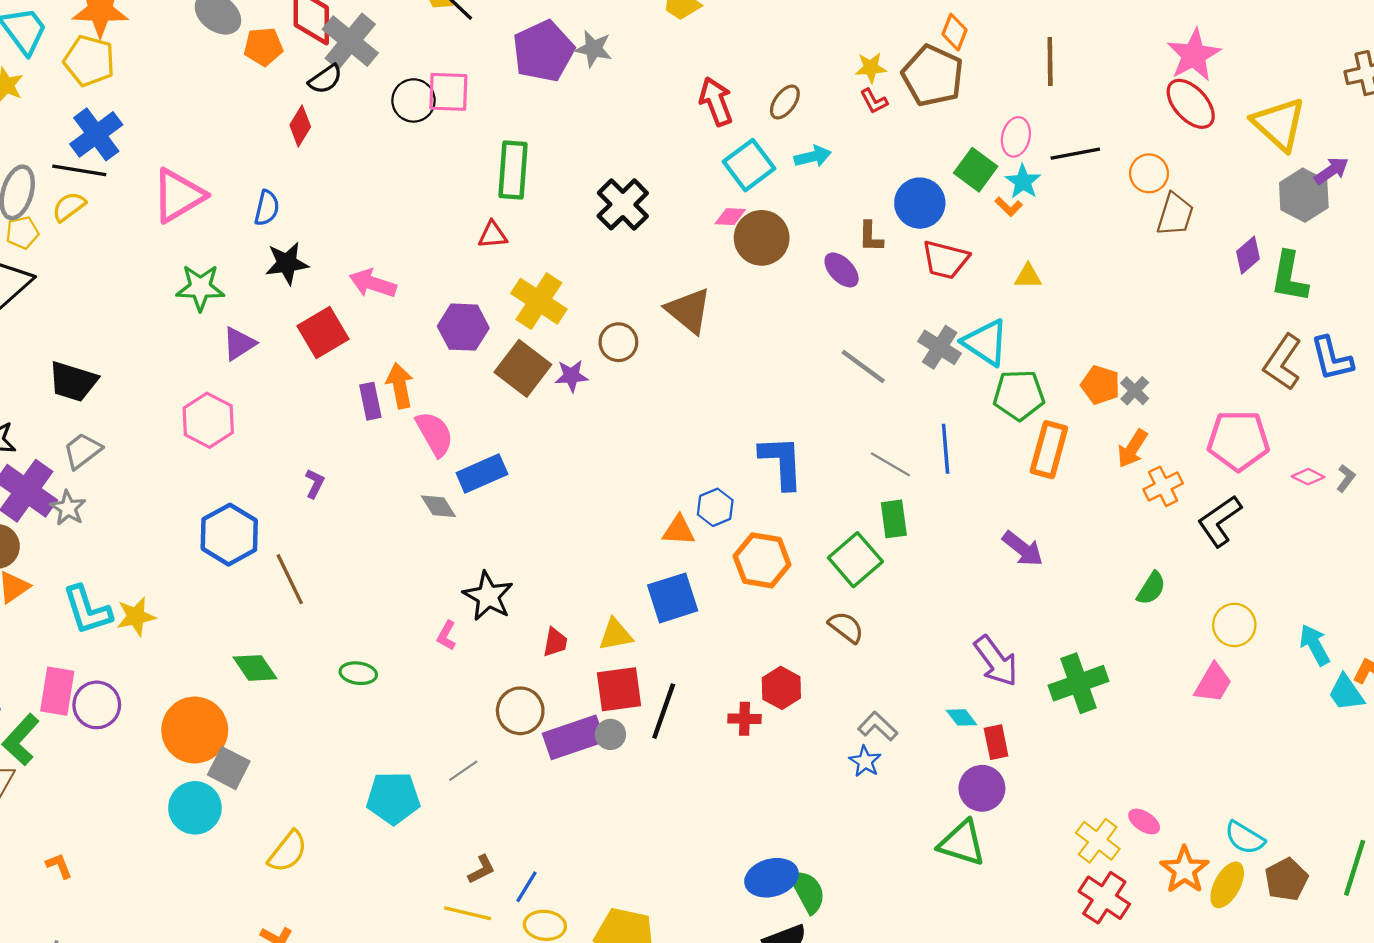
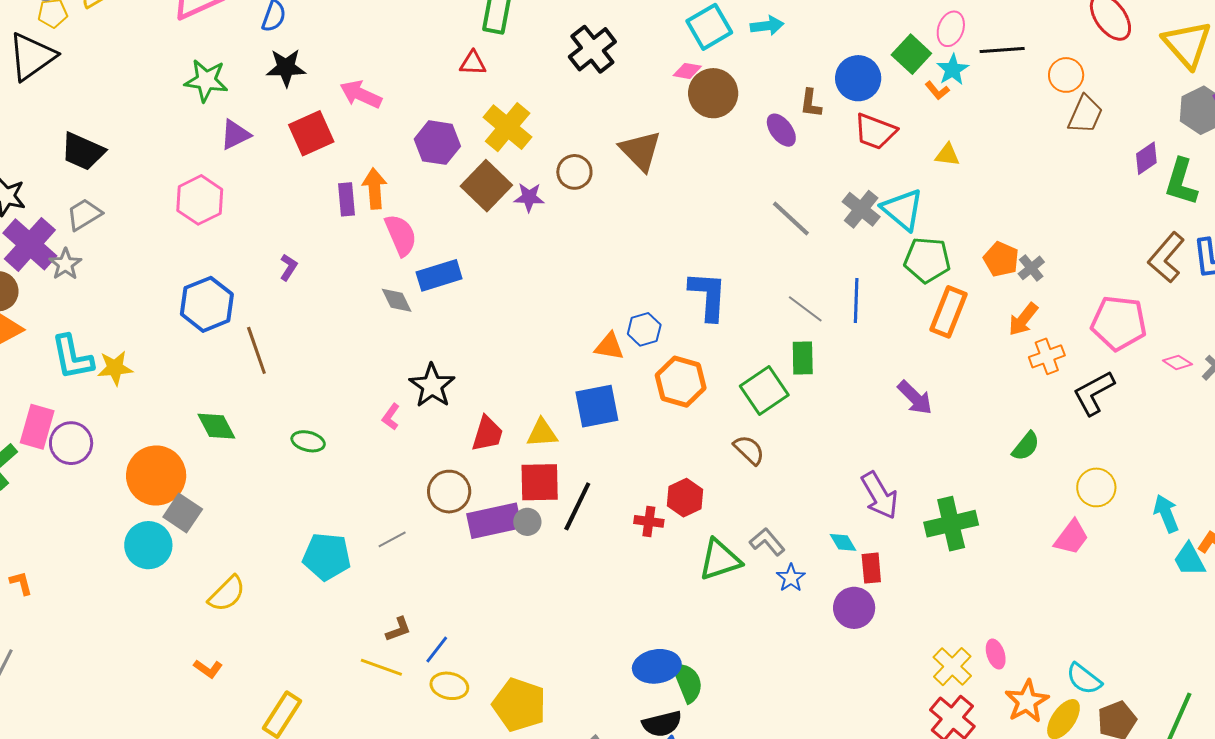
red trapezoid: (555, 642) -> (487, 434), size x1.4
blue star: (865, 761) -> (791, 578), moved
pink ellipse: (1144, 821) -> (996, 654), turned 32
green triangle: (962, 843) -> (720, 560), moved, turned -42

